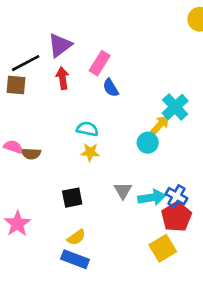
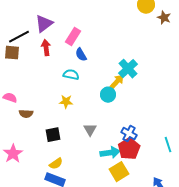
cyan semicircle: (87, 129) -> (71, 75), moved
brown semicircle: (31, 154) -> (26, 114), moved
cyan arrow: (152, 198) -> (110, 153), moved

